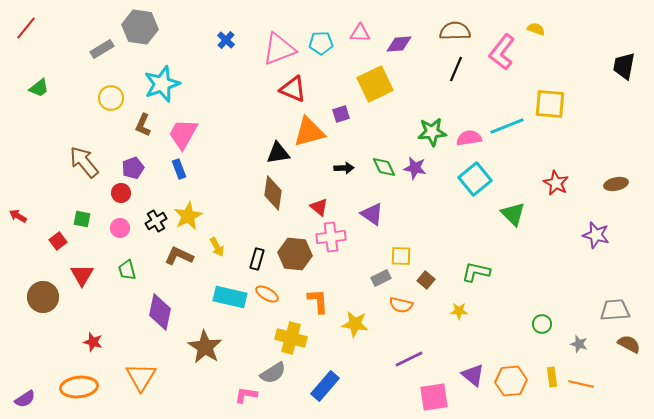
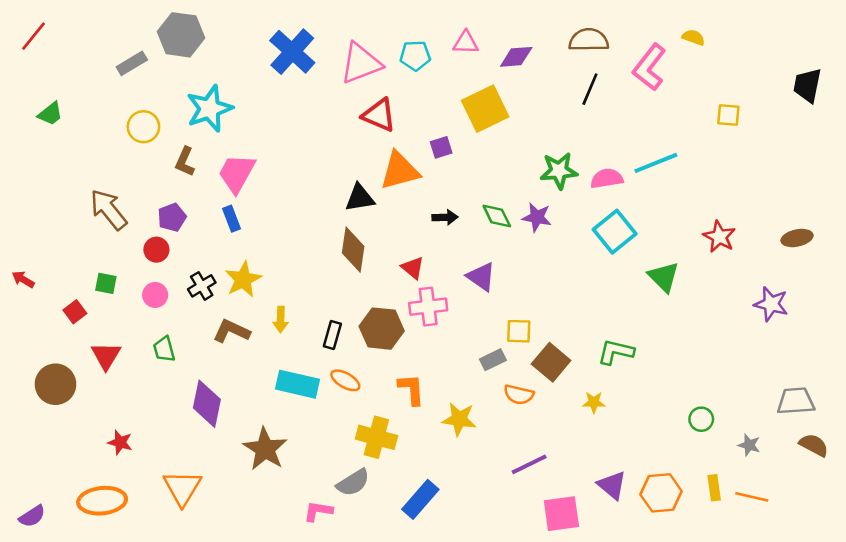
blue cross: (226, 40) -> (292, 52), size x2.0
yellow square: (550, 104) -> (728, 115), moved, size x0.6
yellow arrow: (217, 247) -> (281, 320), turned 30
brown square: (426, 280) -> (551, 362), size x1.6

